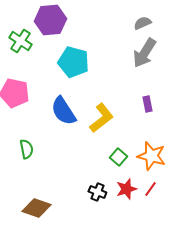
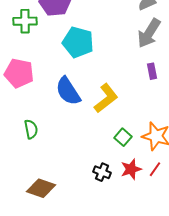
green cross: (20, 41) -> (25, 21), turned -35
purple rectangle: (147, 104) -> (152, 71), moved

